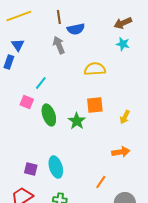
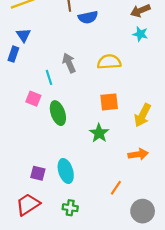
gray arrow: (59, 45) -> (69, 63), moved
cyan line: (41, 83) -> (49, 77), turned -56
yellow arrow: (125, 117) -> (143, 115), size x1.5
green star: (77, 121) -> (99, 133), moved

